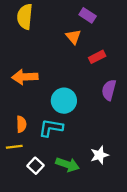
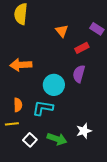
purple rectangle: (88, 15) -> (97, 29), moved
purple semicircle: (109, 90) -> (79, 74), moved

